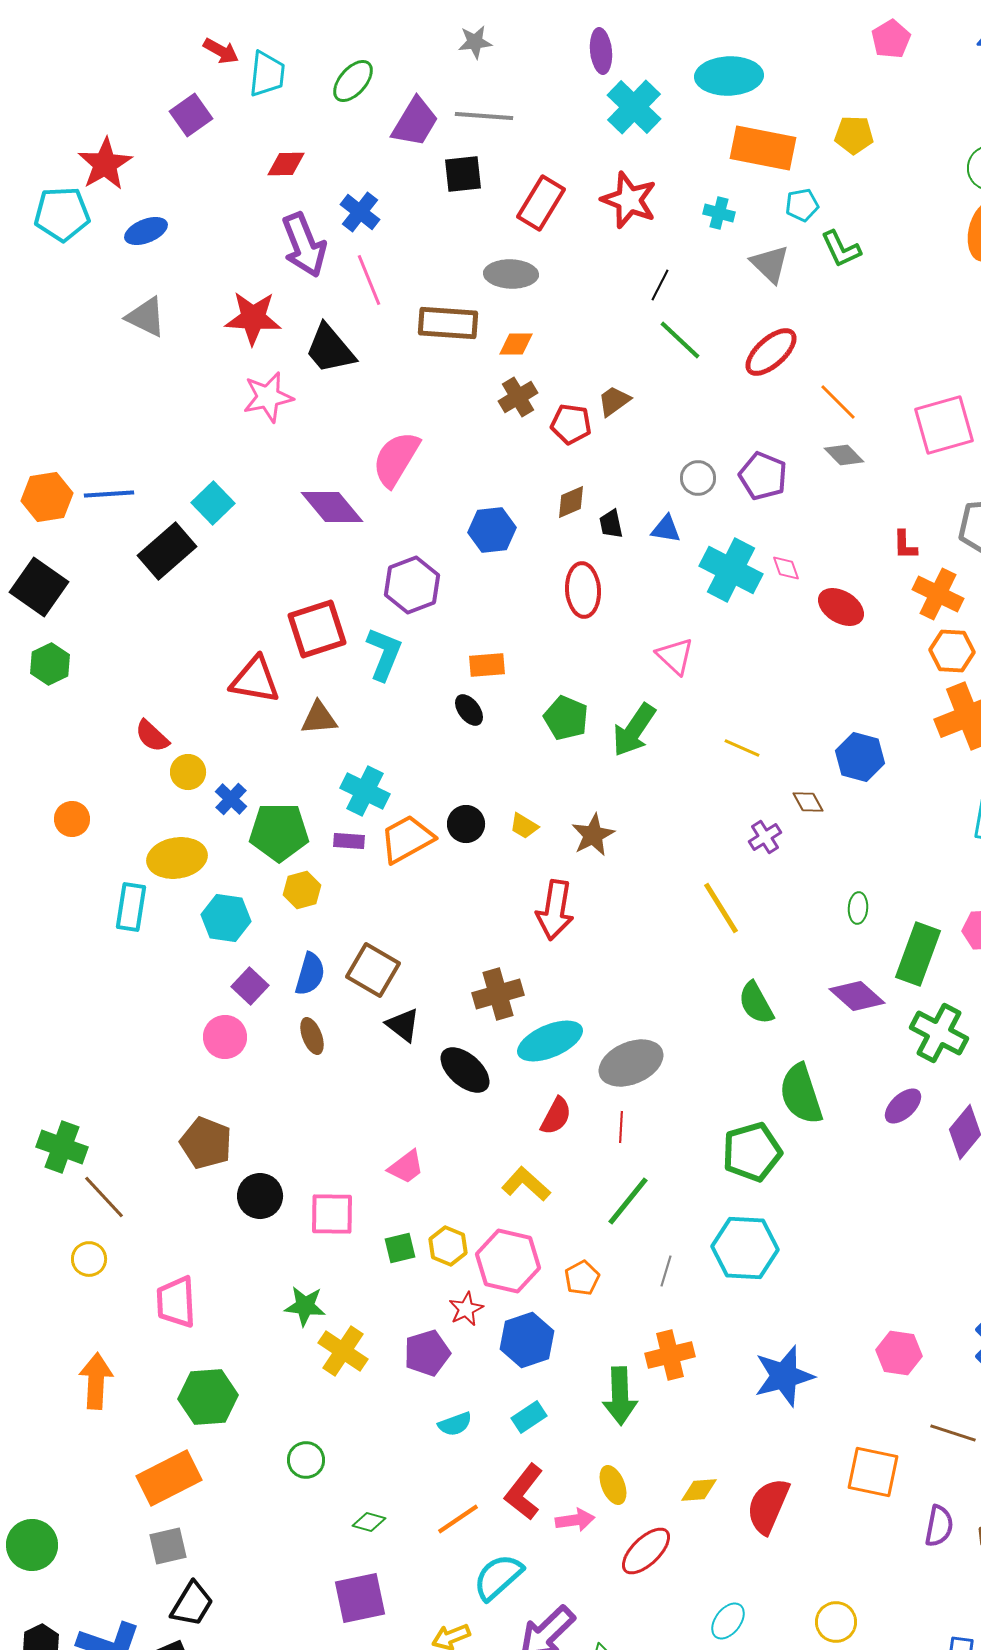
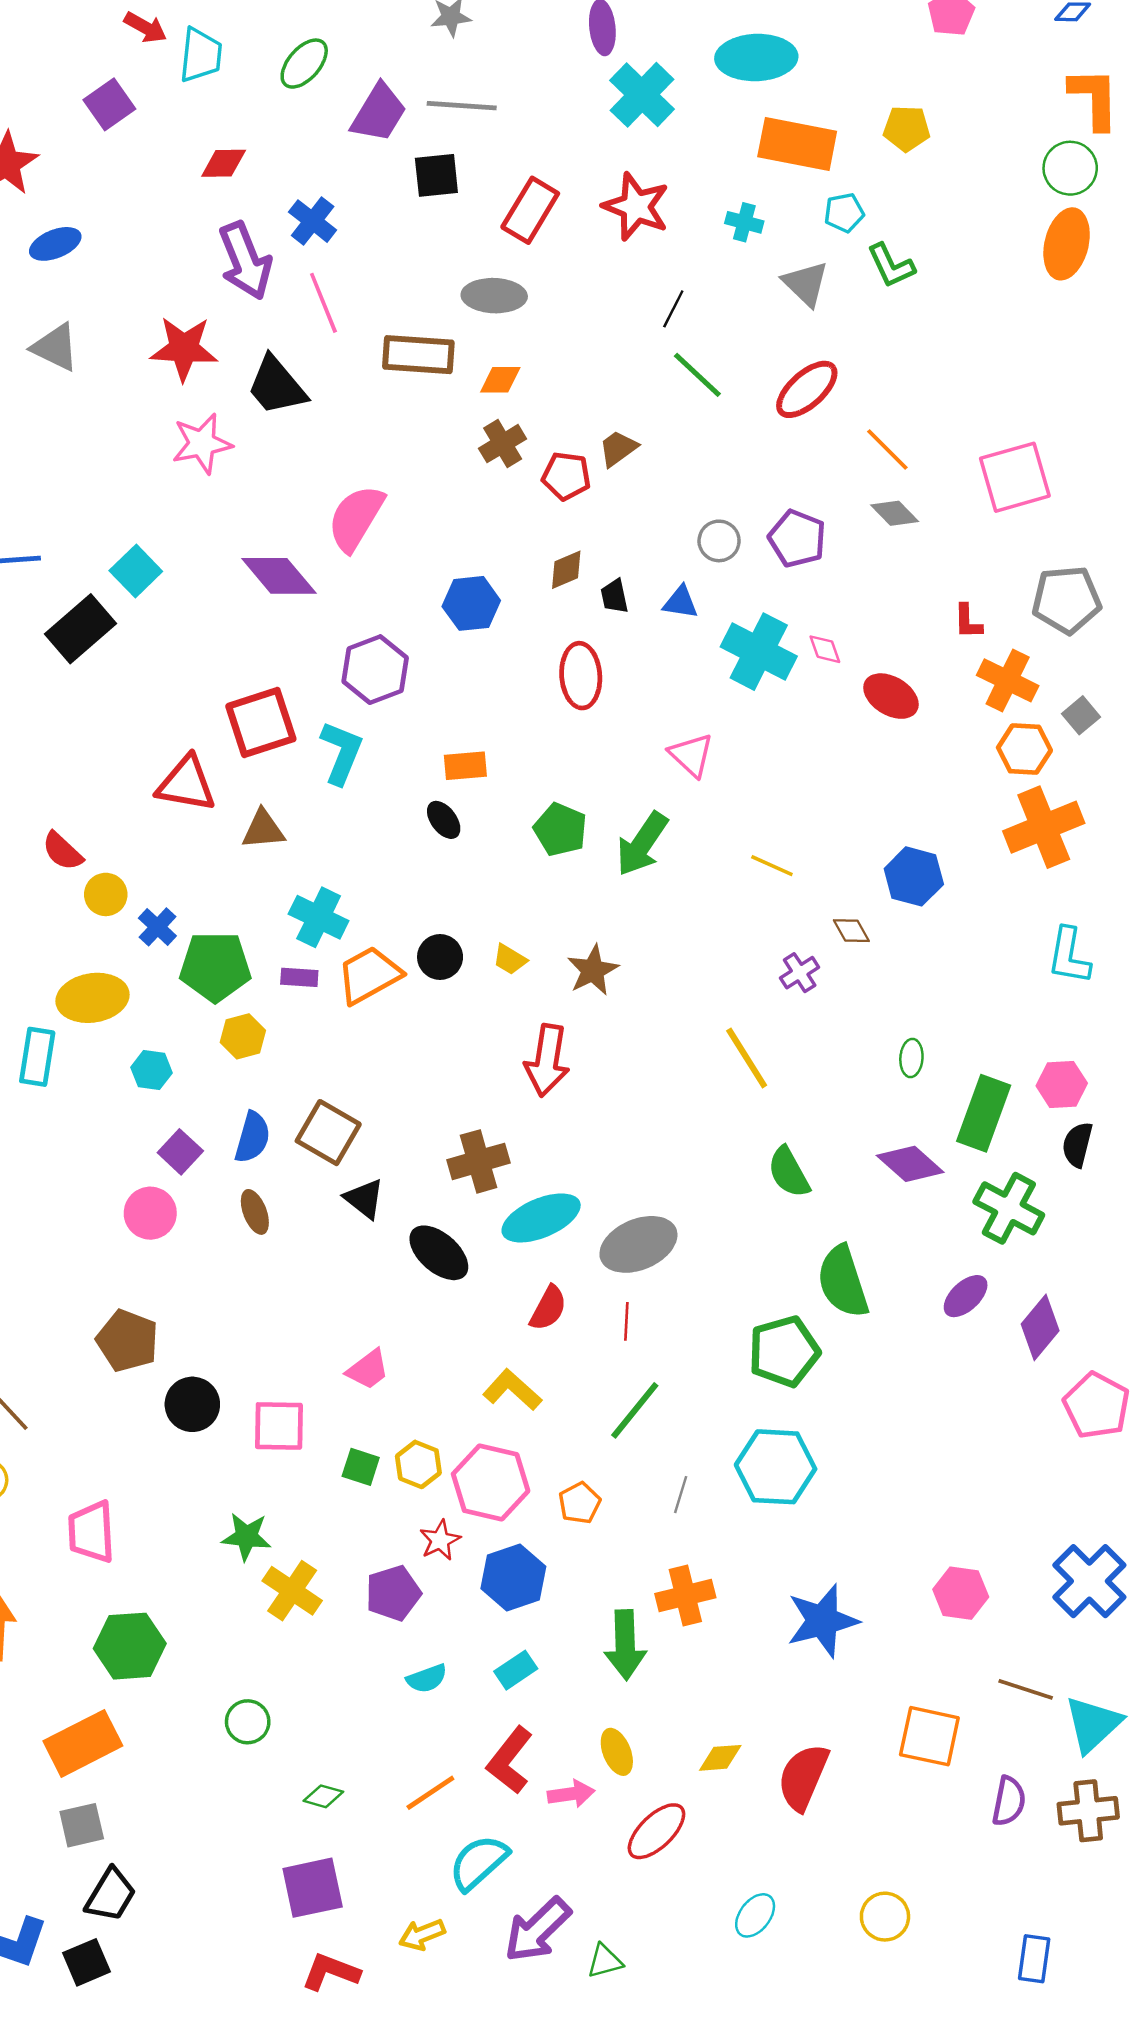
cyan hexagon: (226, 918) -> (151, 1070), size x0.7
green square: (400, 1248) -> (361, 1467), turned 32

